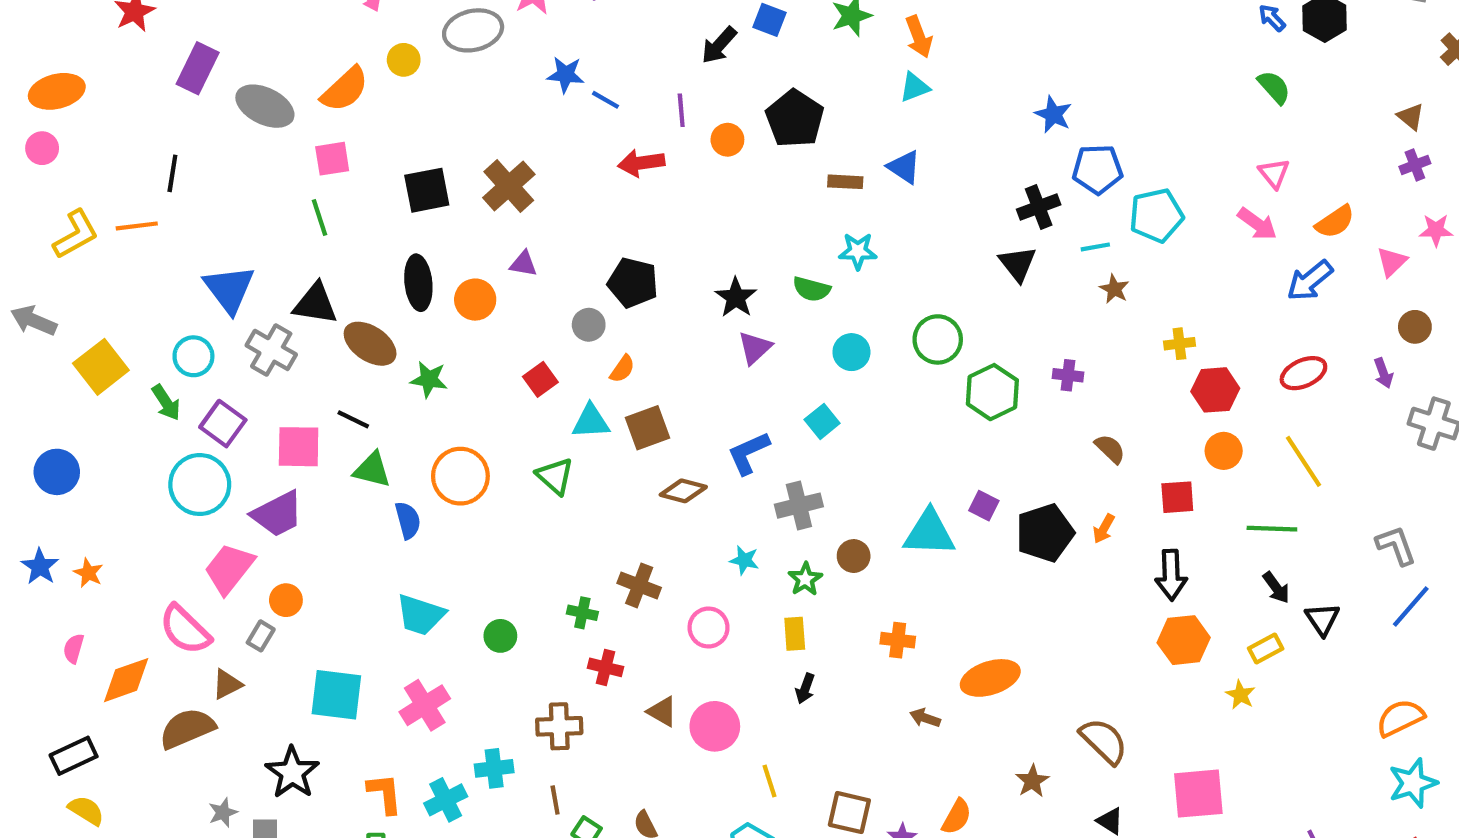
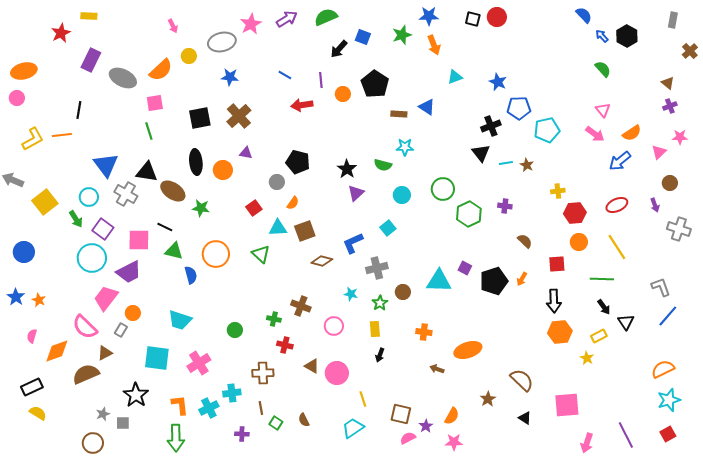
blue star: (566, 75) -> (230, 77), moved
cyan triangle: (915, 87) -> (455, 77), moved
cyan line: (1095, 247) -> (506, 163), moved
cyan trapezoid: (420, 615) -> (180, 320), moved

